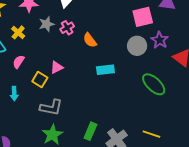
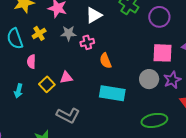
pink semicircle: (19, 62) -> (31, 62), turned -48
cyan rectangle: (105, 70) -> (112, 93), size x1.4
green ellipse: (154, 84) -> (154, 120), turned -70
gray L-shape: (51, 107) -> (68, 115), moved

